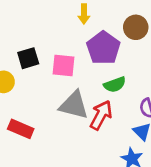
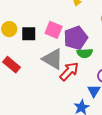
purple pentagon: (103, 48) -> (76, 38), moved
black square: (28, 58) -> (29, 34), moved

